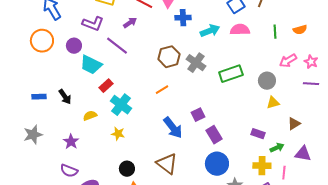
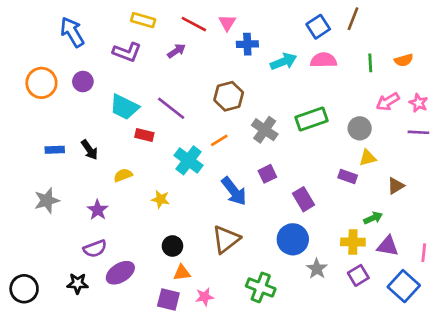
orange circle: (42, 41) -> (41, 83), moved
purple circle: (74, 46) -> (83, 82), moved
purple line: (117, 46) -> (171, 108), moved
gray cross: (196, 63) -> (265, 130), moved
red rectangle: (106, 86) -> (144, 135), turned 56
cyan cross: (121, 105) -> (189, 160), moved
purple rectangle: (258, 134) -> (348, 176), moved
purple rectangle: (214, 135) -> (303, 199), moved
purple triangle: (303, 154) -> (388, 246), moved
brown triangle: (167, 164) -> (226, 239), turned 45
purple semicircle: (69, 171) -> (95, 249), turned -42
pink line: (284, 173) -> (424, 253), moved

